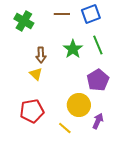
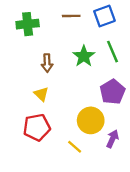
green cross: (24, 21) -> (28, 24), turned -36
yellow triangle: (36, 74) -> (41, 94), moved

